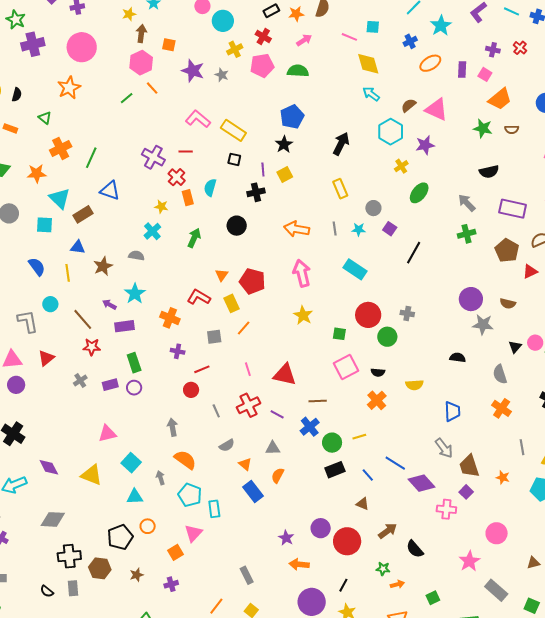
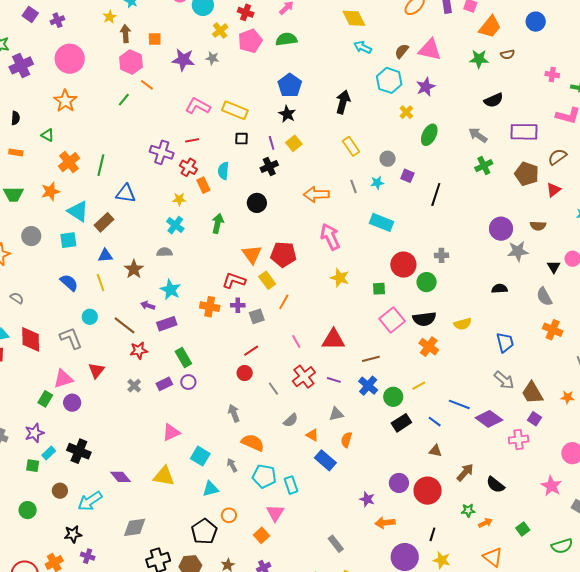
orange triangle: (222, 275) -> (252, 254), size x1.5
purple cross: (178, 351) -> (238, 305), moved
black semicircle: (378, 372) -> (424, 319), size x1.6

